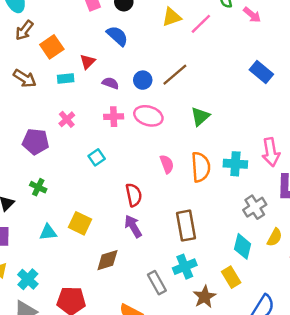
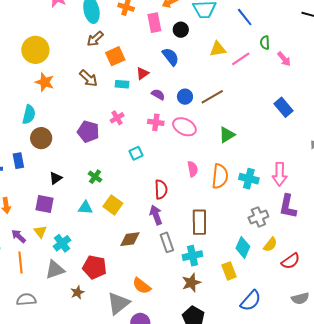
green cross: (38, 187) -> (95, 177), moved
gray rectangle: (157, 283) -> (167, 242), moved
brown star: (205, 297) -> (191, 283), moved

